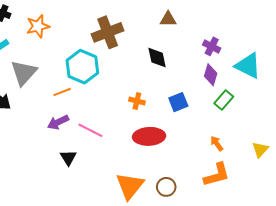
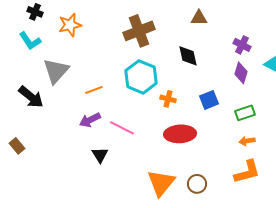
cyan hexagon: (82, 67) -> (141, 77), moved
green rectangle: (224, 100) -> (245, 113), moved, turned 30
orange arrow: (217, 143) -> (247, 141), turned -63

